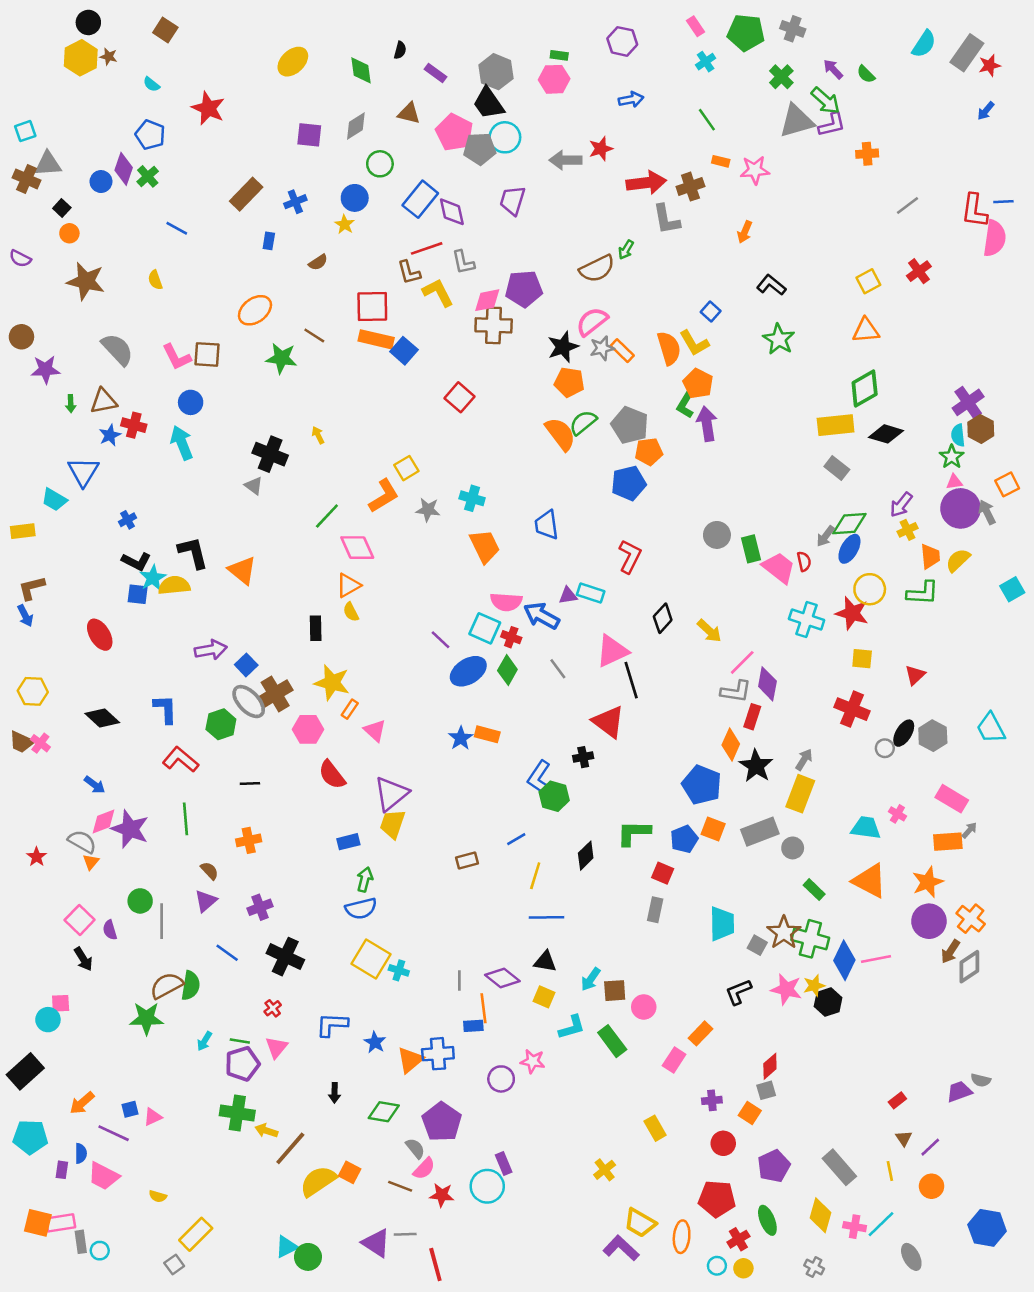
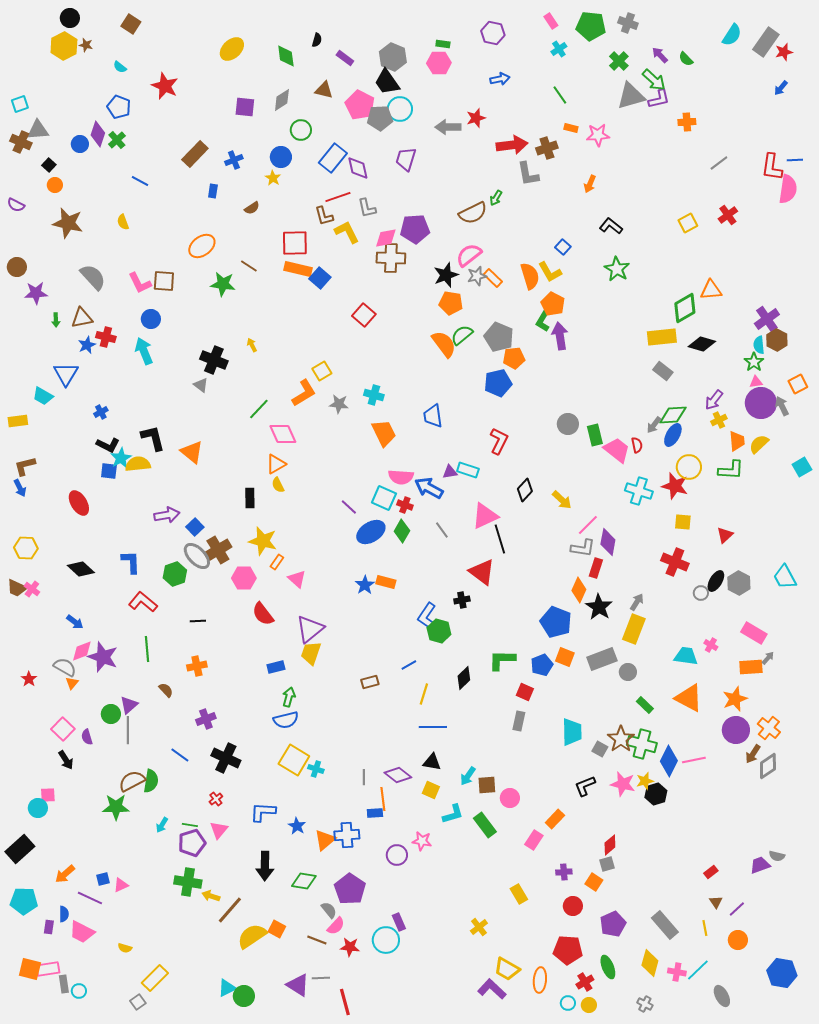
orange triangle: (866, 330) -> (711, 290), moved
purple triangle: (206, 901) -> (129, 705), moved
black arrow: (334, 1093) -> (265, 866), size x1.8

